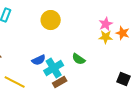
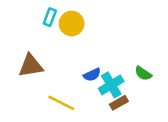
yellow circle: (51, 20) -> (72, 24), moved

